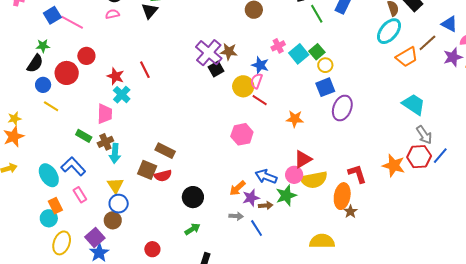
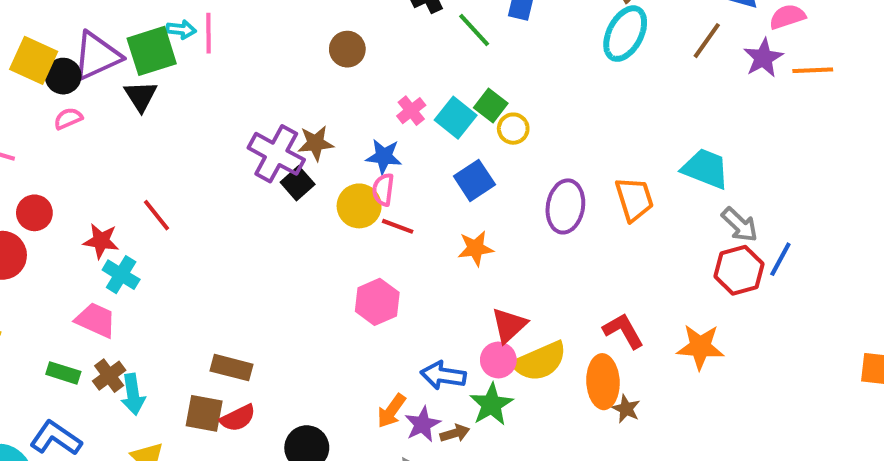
orange trapezoid: (407, 57) -> (634, 199), moved, turned -65
blue square: (325, 87) -> (474, 180), moved
pink trapezoid: (105, 114) -> (96, 320), turned -55
orange star: (394, 165) -> (700, 347), moved

